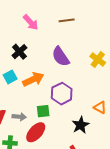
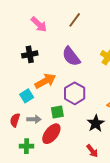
brown line: (67, 20) -> (75, 20), turned -42
black cross: (19, 52) -> (30, 54), turned 35
cyan square: (10, 77) -> (27, 96), moved

